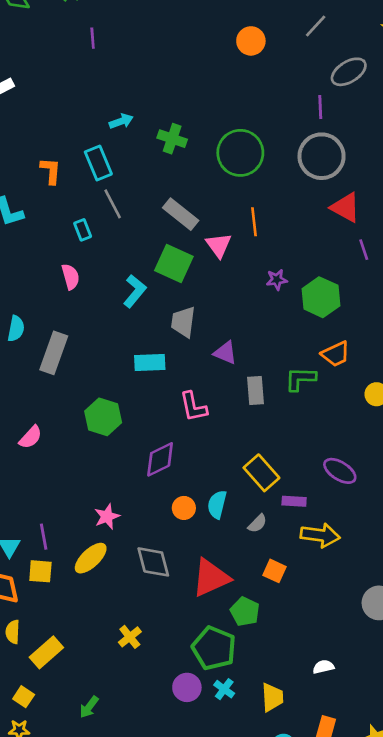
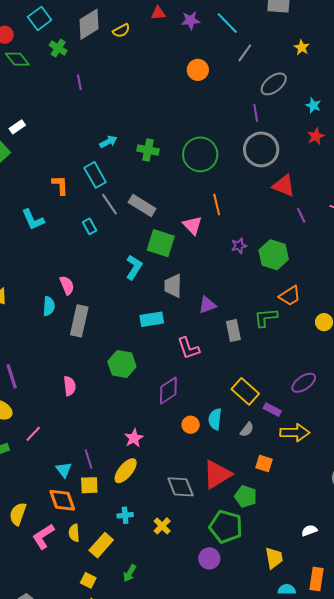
gray rectangle: (181, 214) -> (142, 205), moved
pink semicircle: (71, 277) -> (67, 285), moved
purple triangle: (225, 353) -> (207, 305), turned -36
pink semicircle: (31, 437) -> (70, 386), turned -42
purple ellipse: (340, 471) -> (304, 383), turned -60
purple rectangle: (294, 501) -> (272, 410), turned 30
gray diamond: (153, 562) -> (181, 487), moved
cyan cross: (224, 689) -> (125, 515), moved, turned -35
green arrow: (89, 707) -> (130, 573), moved

